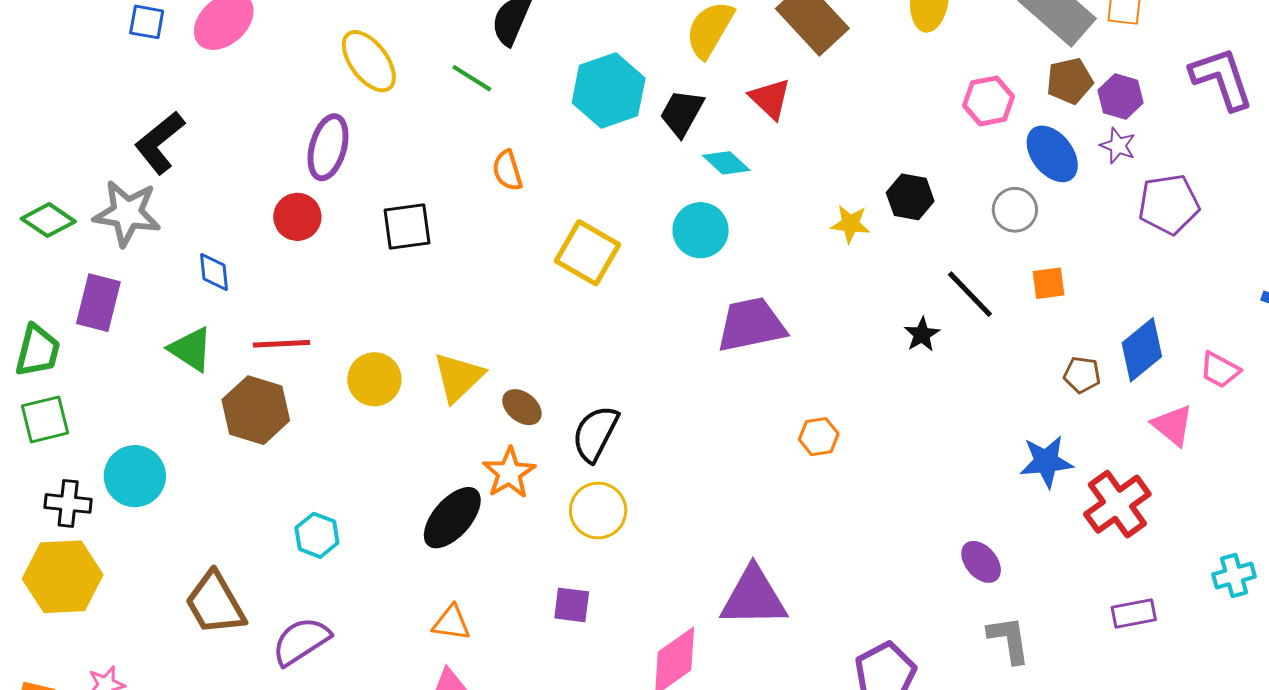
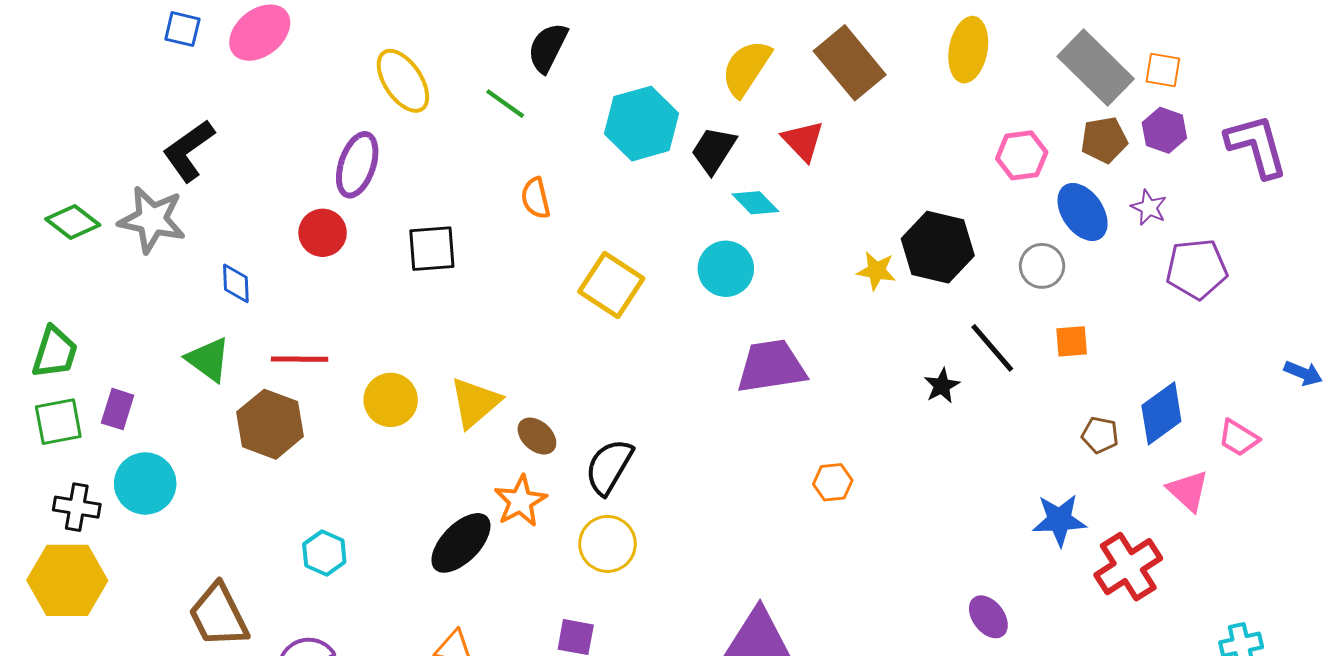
purple hexagon: (1120, 97) -> (1164, 130), moved
black hexagon: (910, 197) -> (938, 247), size x1.5
purple rectangle: (98, 303) -> (118, 409), moved, size x0.7

